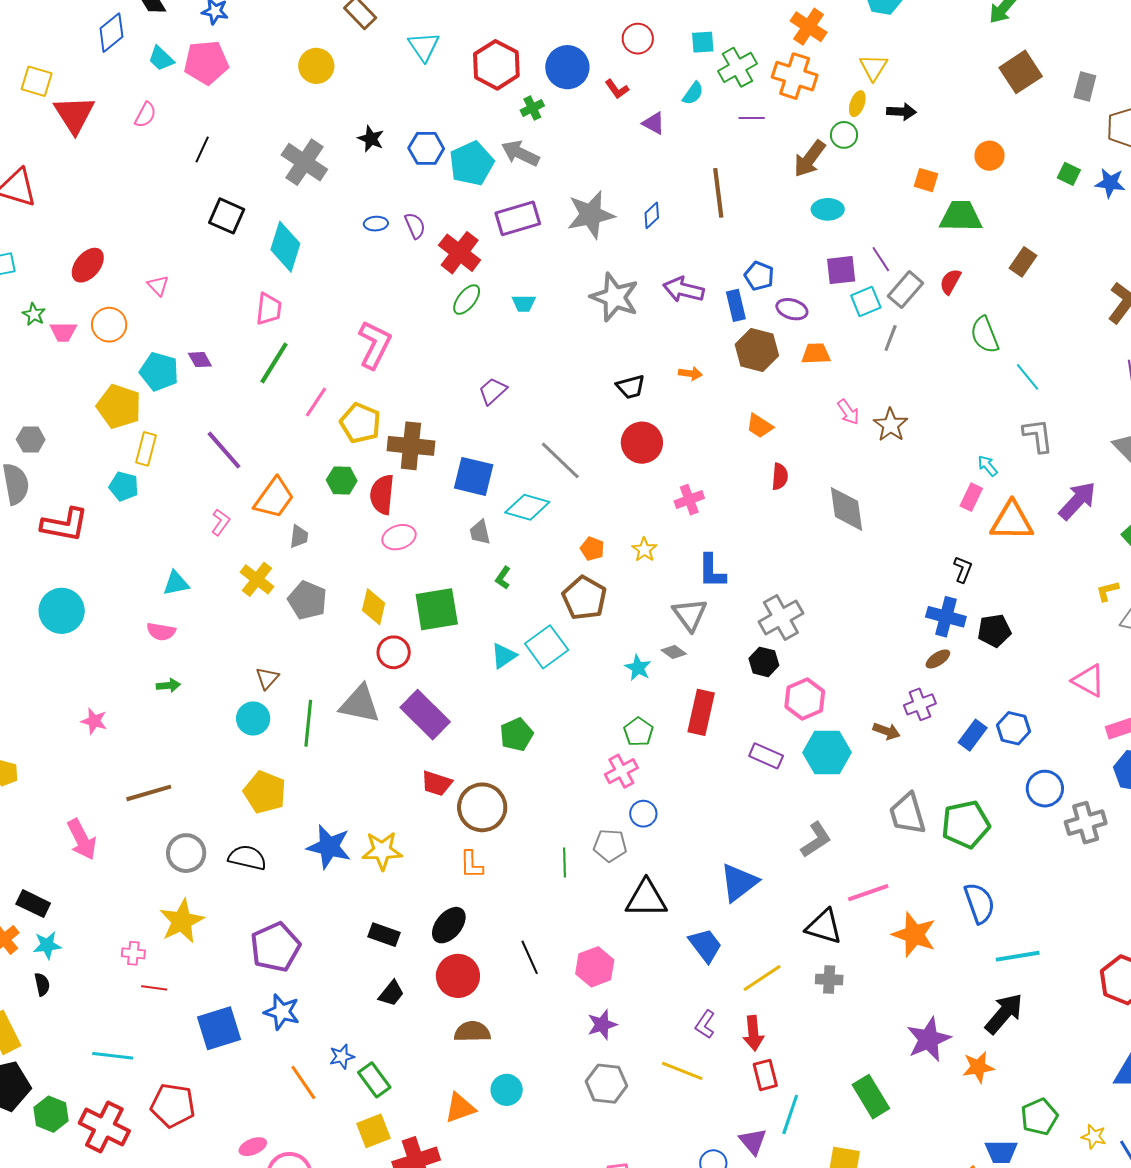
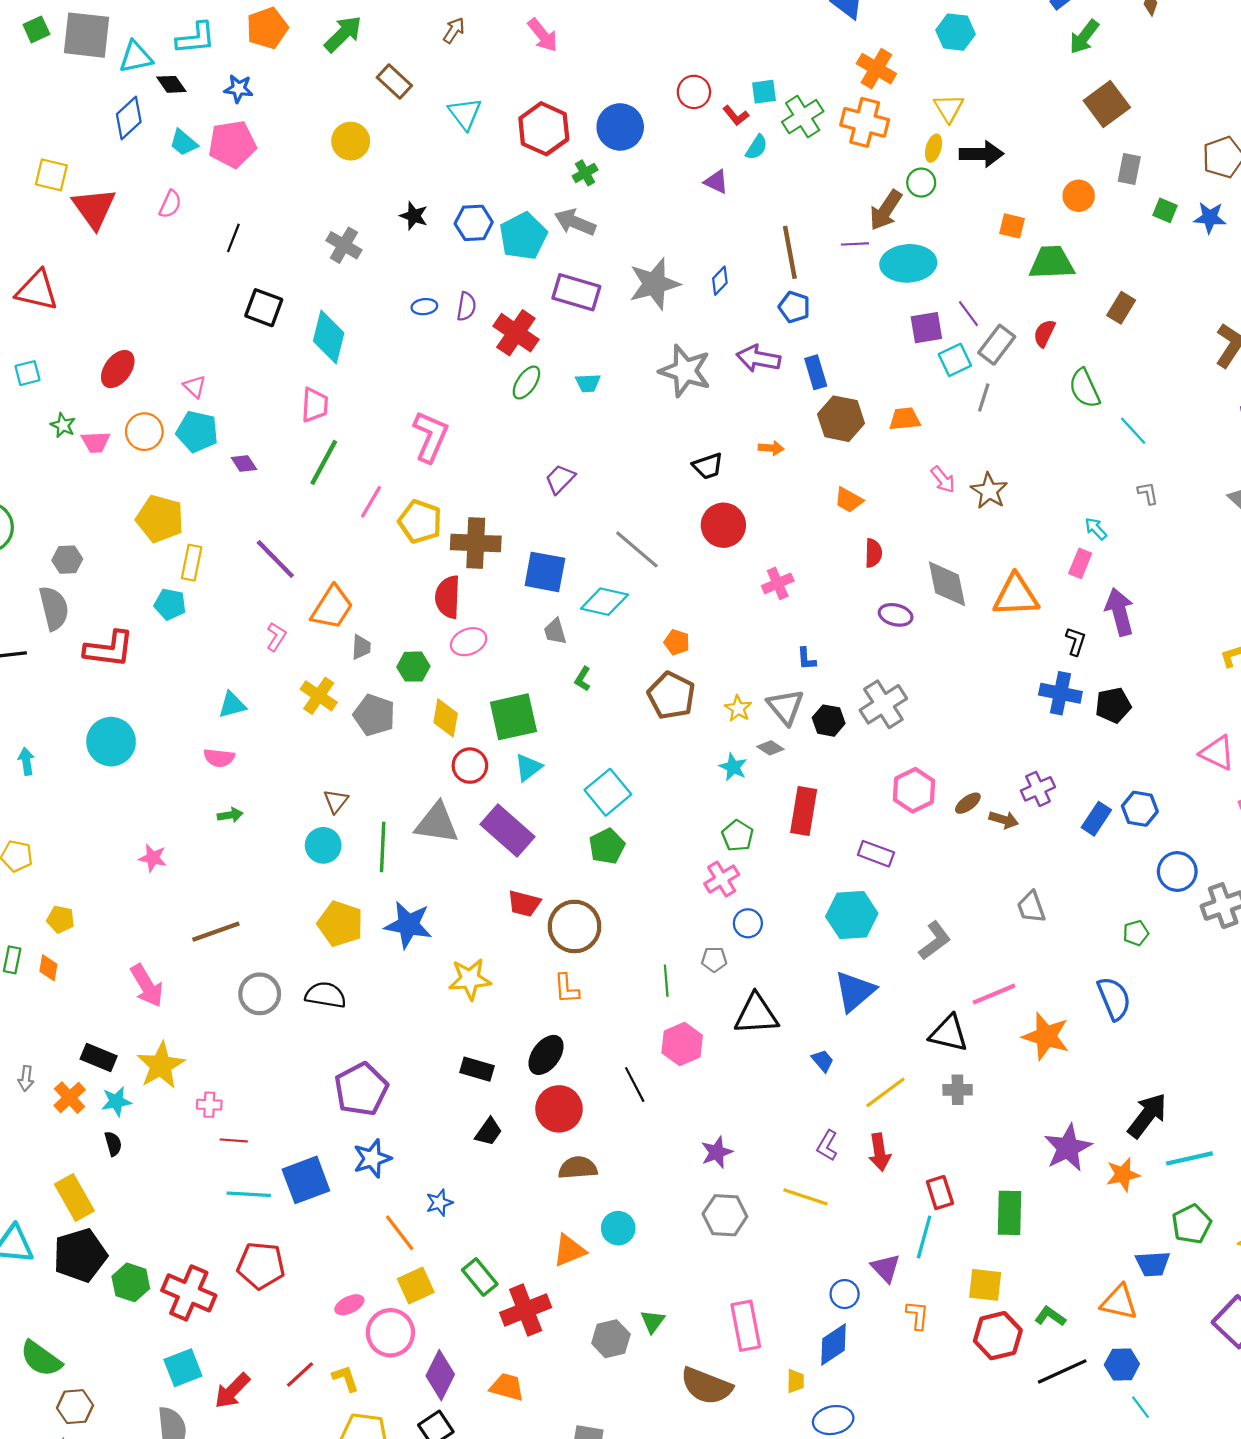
gray rectangle: (1085, 86) -> (1129, 169), moved
red L-shape: (617, 89) -> (736, 116), moved
black arrow: (901, 112) -> (981, 154), size x1.4
purple line: (752, 118) -> (855, 244), moved
gray cross: (304, 162) -> (344, 245), size x0.7
cyan ellipse: (828, 209) -> (908, 263), size x1.6
purple rectangle: (518, 218) -> (576, 292), turned 36
purple semicircle: (415, 226) -> (466, 306), turned 36
blue pentagon: (759, 276) -> (794, 307), moved
purple ellipse: (792, 309) -> (896, 615), moved
cyan pentagon: (159, 372) -> (197, 432), moved
gray L-shape: (1038, 436) -> (1148, 493), size x0.6
green hexagon: (342, 480) -> (413, 667), moved
purple arrow: (1077, 501) -> (1120, 612), moved, turned -54
orange triangle: (1012, 521) -> (1016, 595), moved
yellow star: (644, 550) -> (738, 708), moved
blue L-shape: (712, 571) -> (806, 659), size x0.6
cyan square: (547, 647) -> (608, 792), moved
cyan triangle: (504, 656) -> (528, 767), moved
brown ellipse: (938, 659) -> (968, 803), moved
black hexagon: (764, 662) -> (829, 721), moved
cyan hexagon: (827, 752) -> (852, 915), moved
gray trapezoid: (907, 814) -> (1031, 907), size x0.7
green pentagon: (966, 824) -> (1136, 933), moved, size x0.5
gray pentagon: (610, 845) -> (714, 959), size x0.7
blue star: (329, 847) -> (408, 925), moved
yellow star: (182, 921) -> (161, 1065), moved
blue trapezoid: (705, 945) -> (823, 1061), size x0.6
cyan line: (1018, 956) -> (1190, 1158), moved
pink hexagon: (595, 967) -> (682, 1044), moved
blue star: (282, 1012) -> (372, 1158), turned -30
cyan line: (113, 1056) -> (249, 1194), moved
red rectangle: (765, 1075) -> (940, 1193), moved
green rectangle: (374, 1080) -> (480, 1277), moved
green rectangle: (871, 1097) -> (1009, 1213), turned 36
yellow square: (373, 1131) -> (416, 1285), moved

